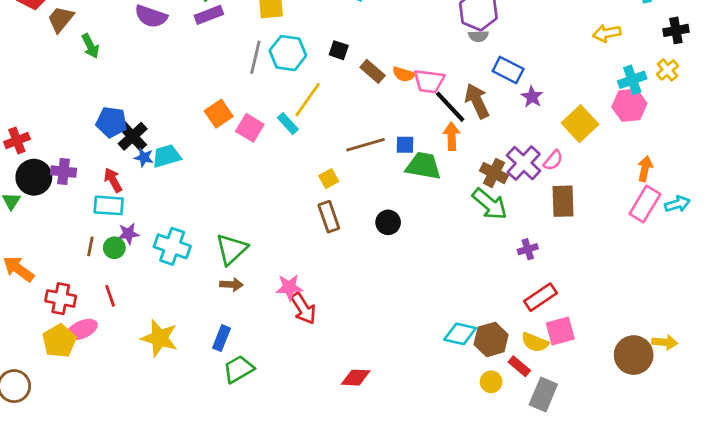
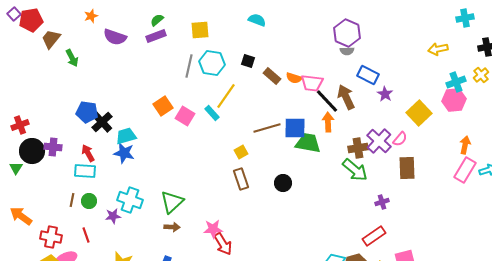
blue square: (405, 145) -> (295, 128), size x1.6
blue star: (144, 157) -> (124, 153), moved, size x1.5
brown cross: (494, 173) -> (358, 148), turned -36
purple star: (128, 234) -> (113, 216), moved
red rectangle: (540, 297) -> (374, 236), moved

